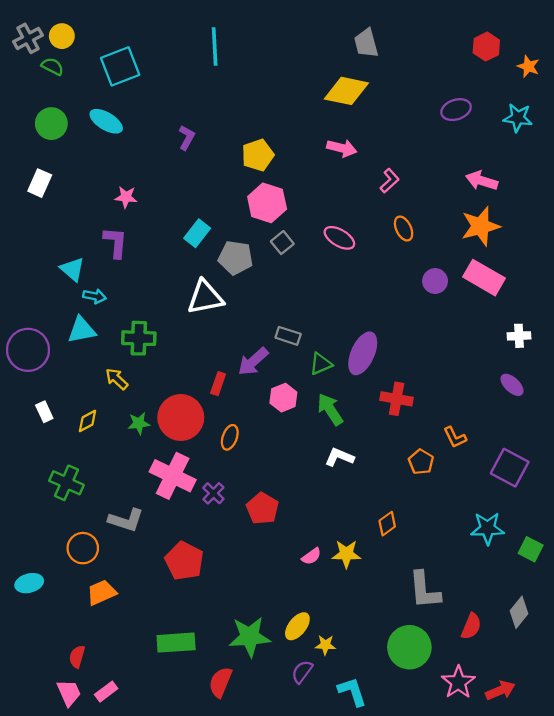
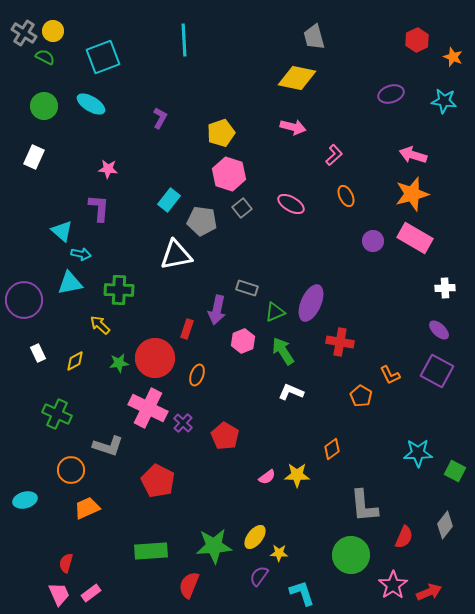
gray cross: (28, 38) -> (24, 33), turned -30
purple arrow: (253, 361) -> (217, 310), turned -36
purple square: (510, 468) -> (437, 371), moved

